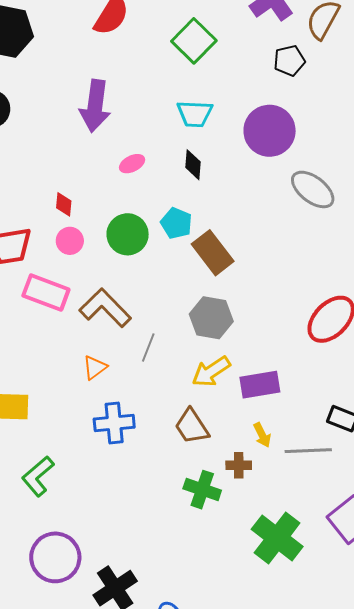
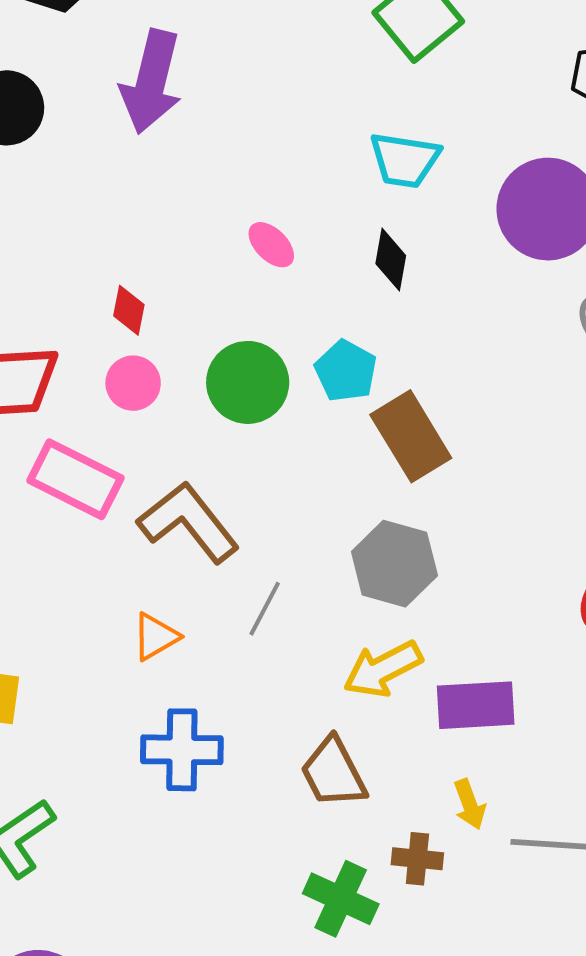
purple arrow: (95, 106) -> (151, 82), moved
pink ellipse: (132, 164) -> (271, 245), turned 65

